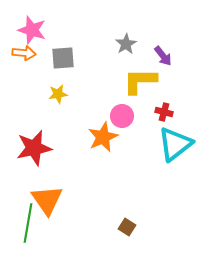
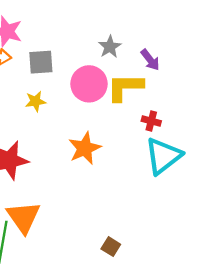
pink circle: (122, 116) -> (89, 84), moved, size x1.4

